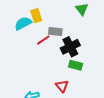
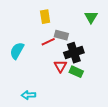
cyan semicircle: (23, 23) -> (17, 51), moved, turned -42
red triangle: (62, 86) -> (60, 66), moved

